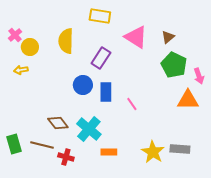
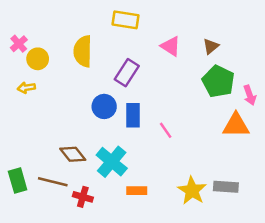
pink triangle: (136, 37) -> (171, 46), size x0.7

